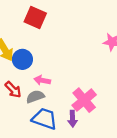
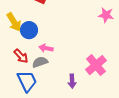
pink cross: (84, 100) -> (96, 65), moved
blue trapezoid: (45, 119) -> (27, 81), moved, turned 45

